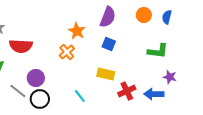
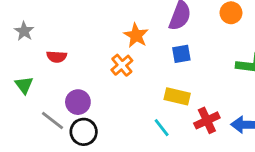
blue square: (109, 44) -> (181, 54), turned -32
red semicircle: (21, 46) -> (57, 57), size x0.6
cyan line: (80, 96) -> (162, 128), moved

